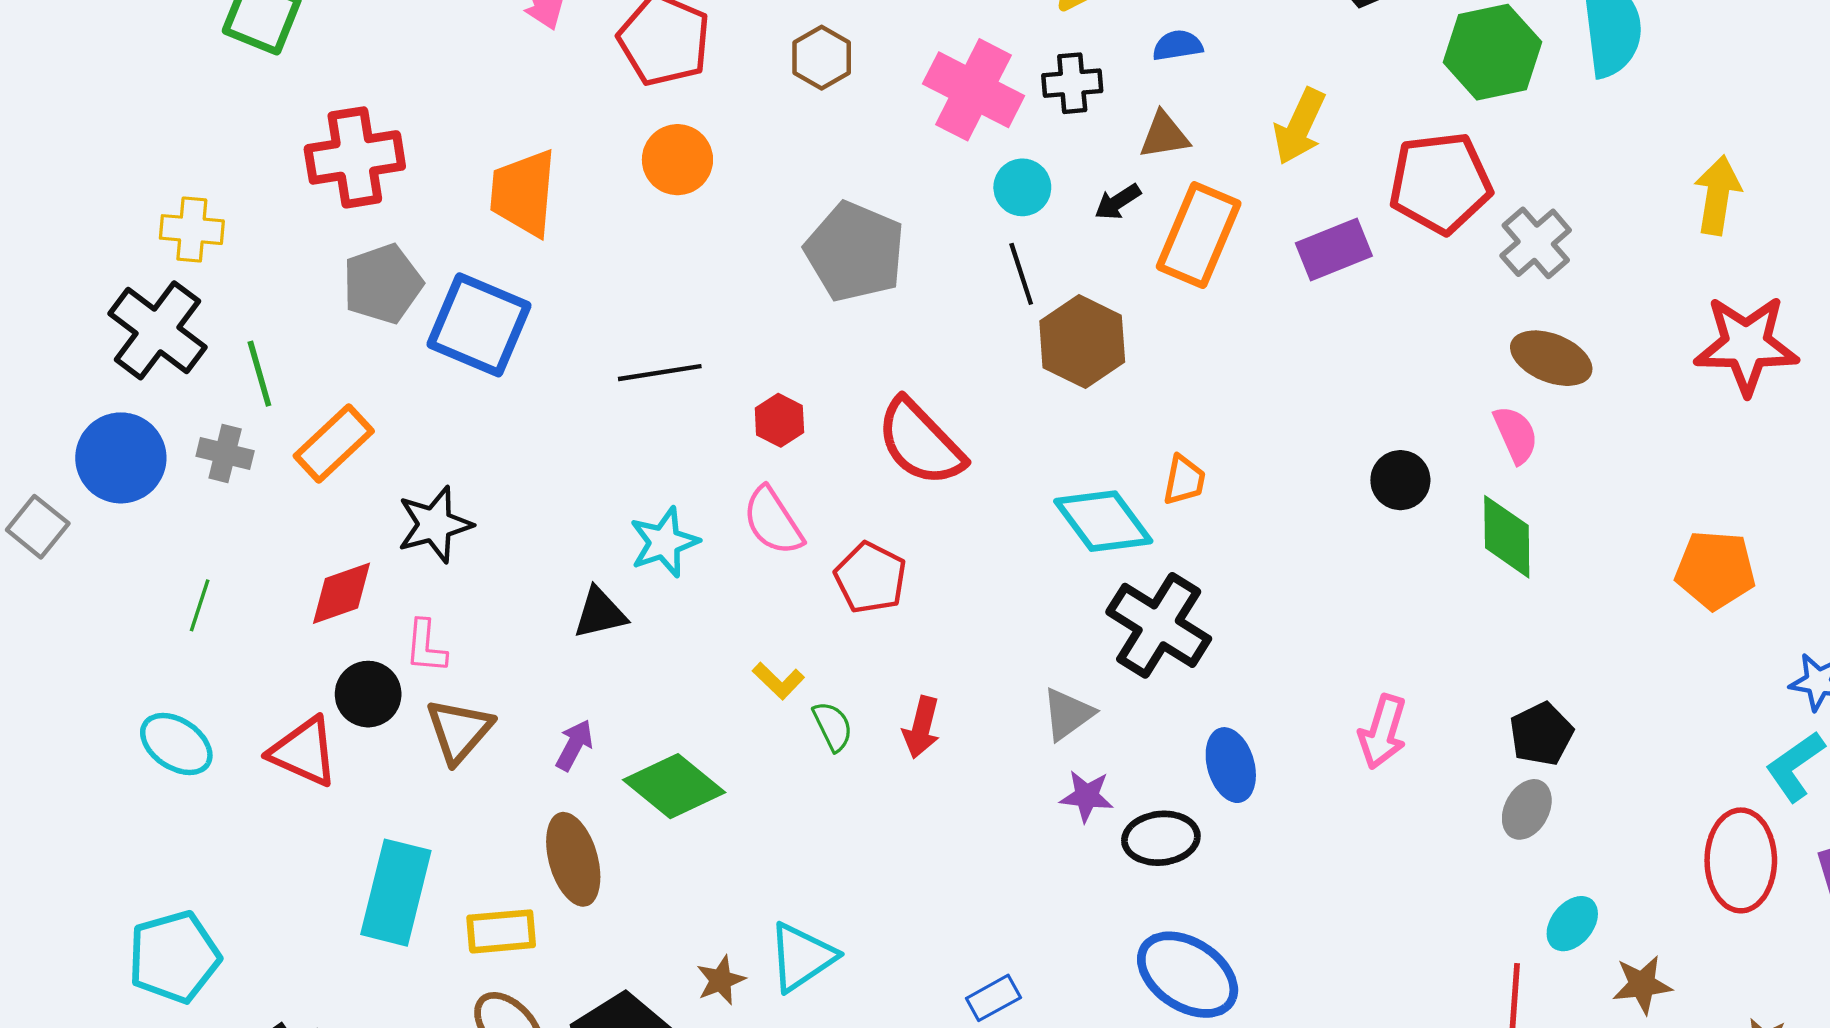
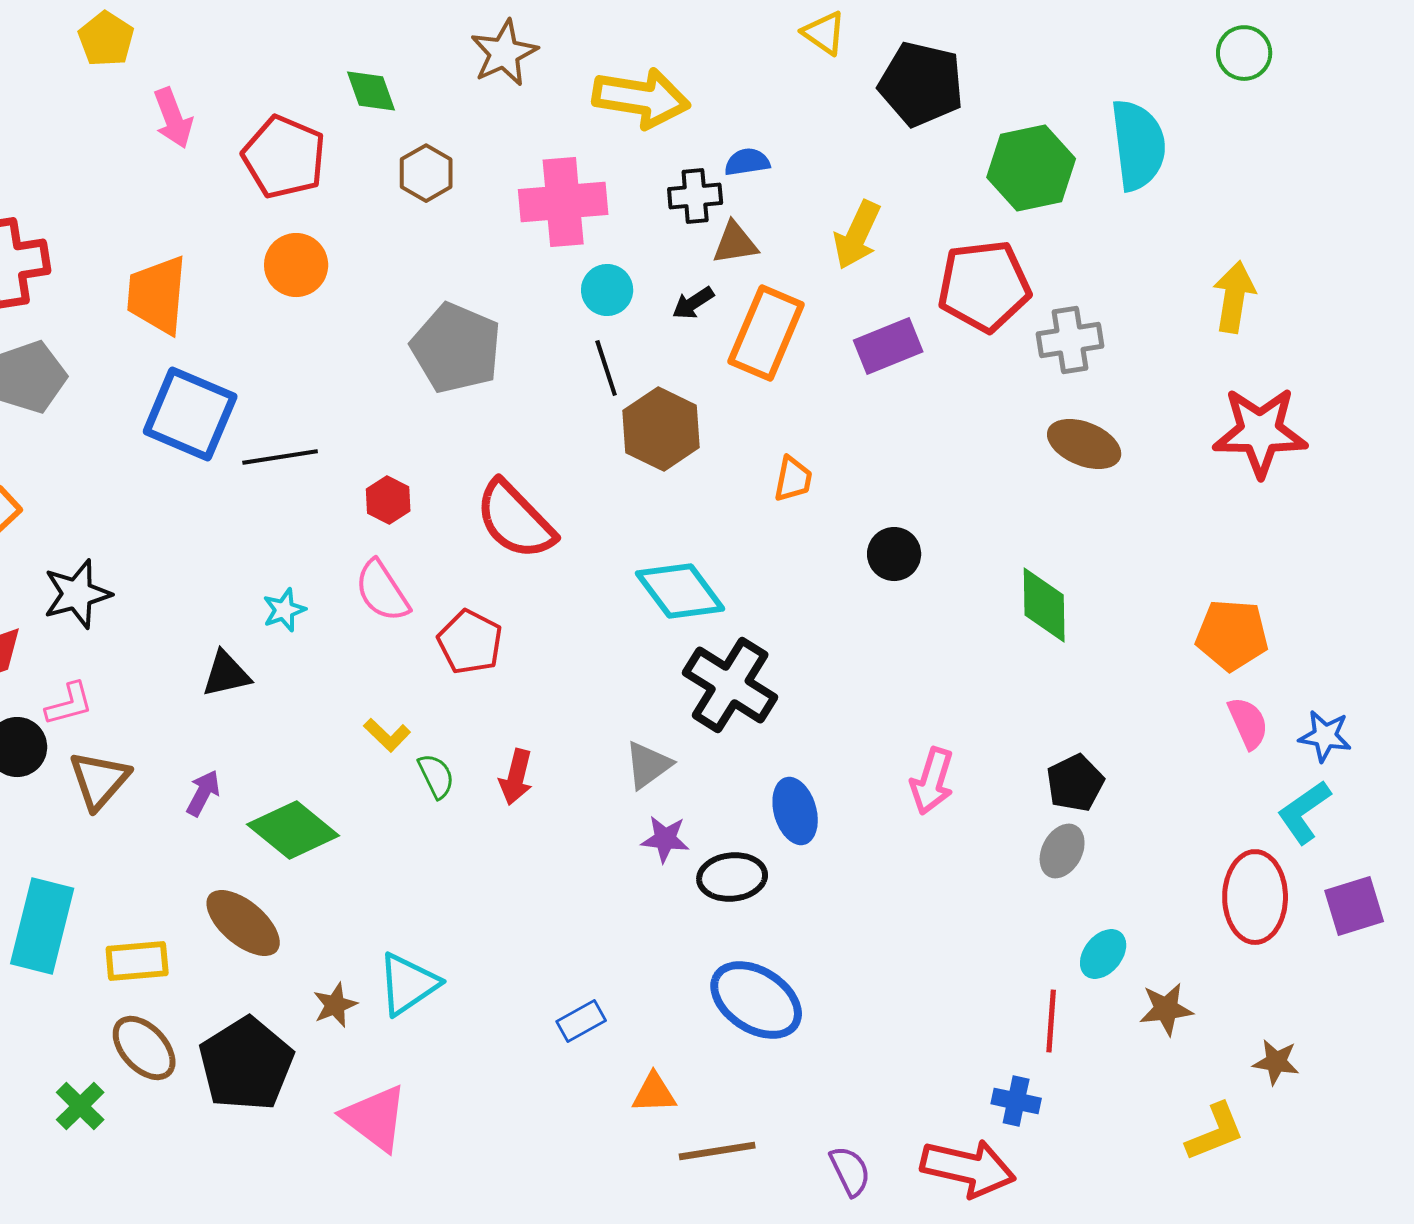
black cross: (1072, 83) -> (695, 196), moved
pink cross: (974, 90) -> (563, 202), turned -32
gray cross: (1536, 243) -> (1070, 340), turned 32
blue square: (479, 325) -> (190, 414), moved
pink semicircle: (1516, 435) -> (1248, 723), moved
orange trapezoid: (1184, 480) -> (793, 479), moved
black circle: (1400, 480) -> (894, 554), moved
cyan star: (664, 542) -> (284, 610), size x0.7
pink L-shape: (426, 646) -> (69, 704), turned -110
brown ellipse: (573, 859) -> (243, 923), moved, turned -34

